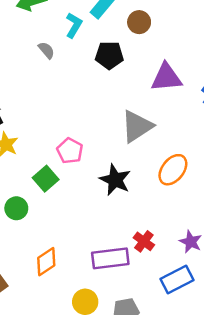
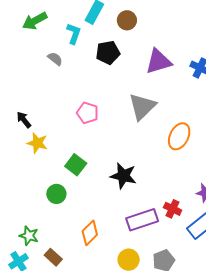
pink pentagon: (70, 151) -> (88, 113), moved
black star: (115, 180) -> (123, 176), moved
red cross: (144, 241) -> (173, 209), moved

